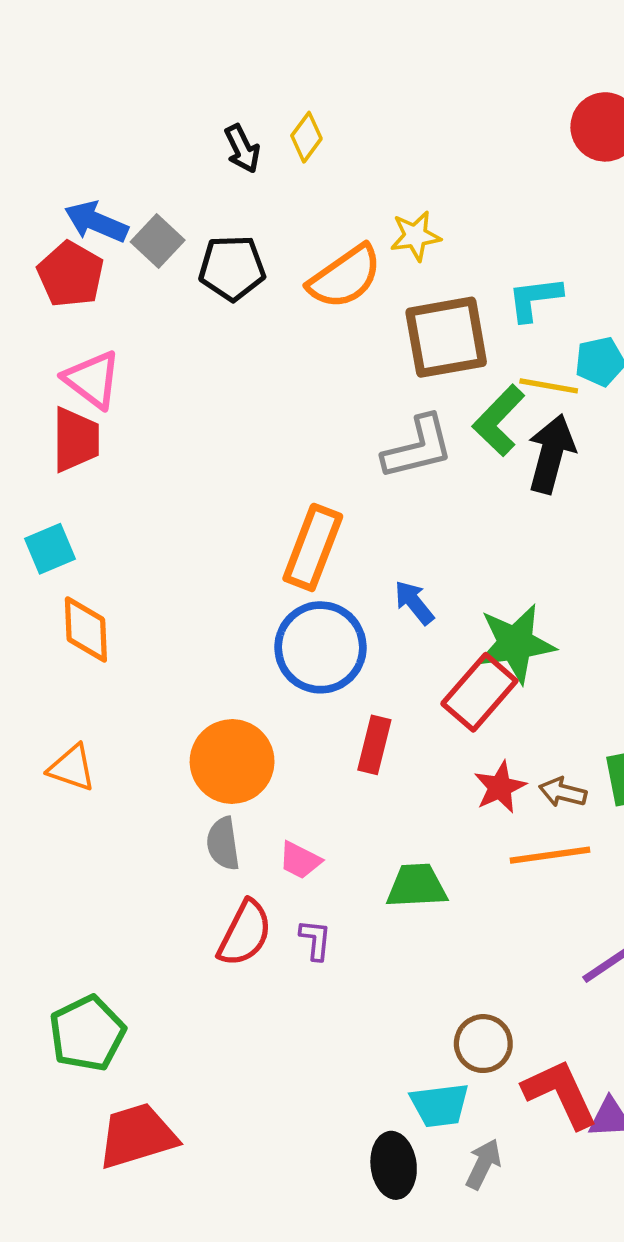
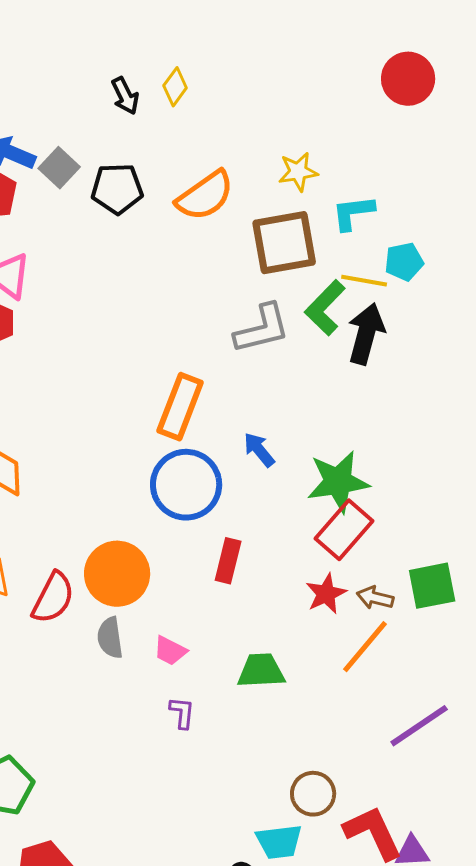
yellow star: (415, 236) -> (298, 172), moved
red rectangle: (479, 692) -> (344, 530), moved
orange line: (550, 855) -> (365, 647), turned -42
red semicircle: (245, 933) -> (53, 598), moved

